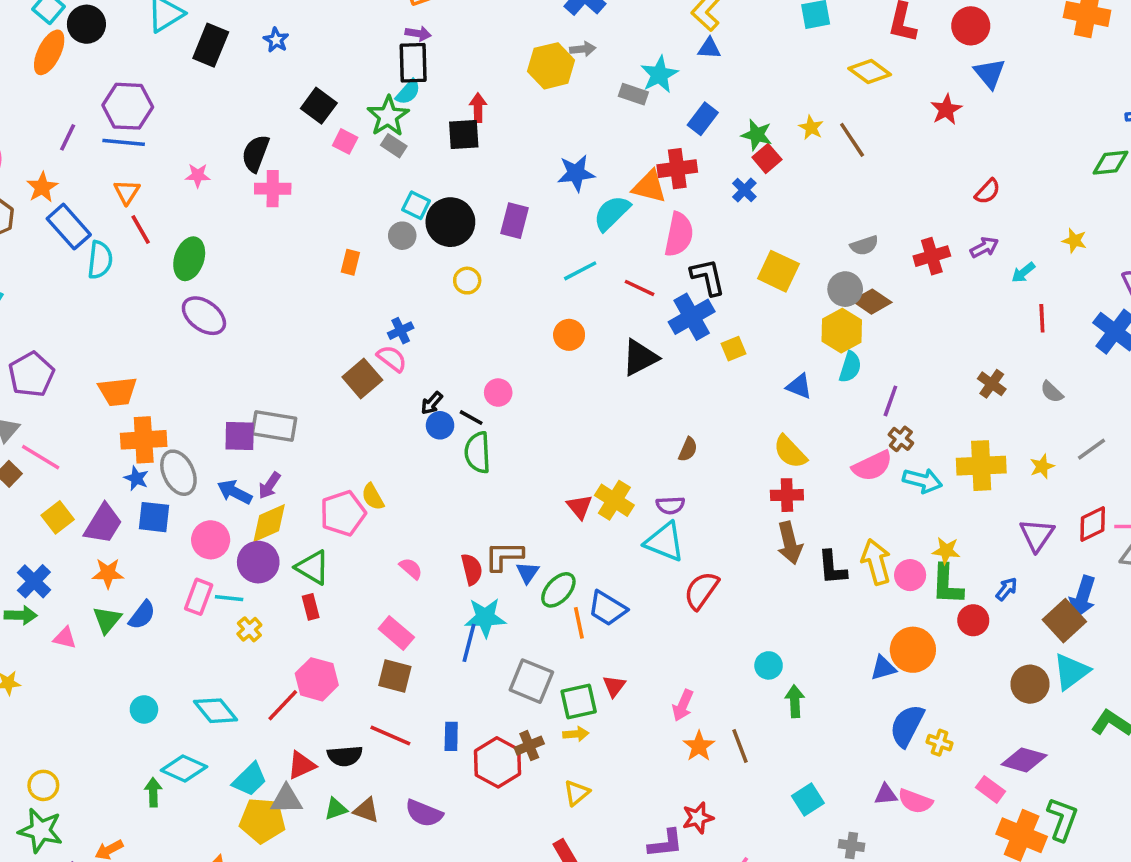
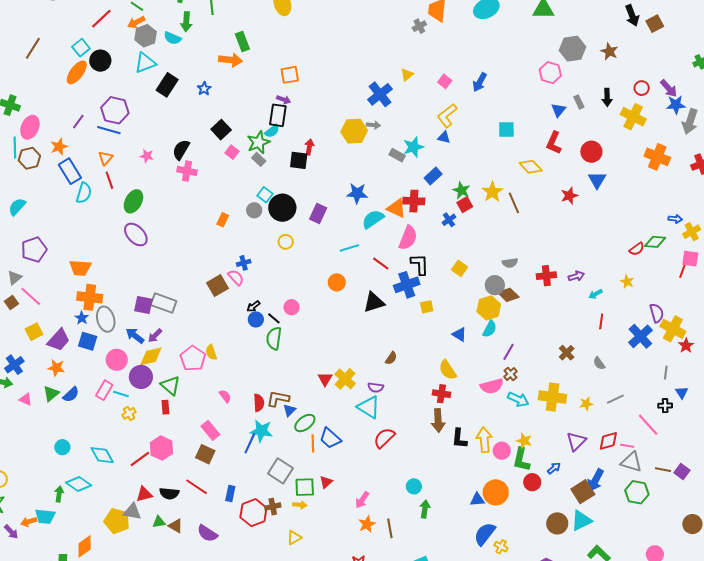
yellow star: (811, 128) -> (492, 192), size x1.5
red semicircle: (987, 192) -> (637, 249), moved
yellow square: (778, 271) -> (460, 268), size x0.7
pink pentagon: (343, 513) -> (193, 358), turned -30
cyan trapezoid: (250, 779) -> (45, 516), moved, turned 40

